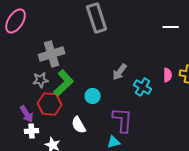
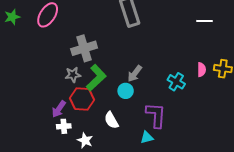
gray arrow: (120, 72) -> (135, 74), moved
purple arrow: (27, 114) -> (59, 109), turned 66

